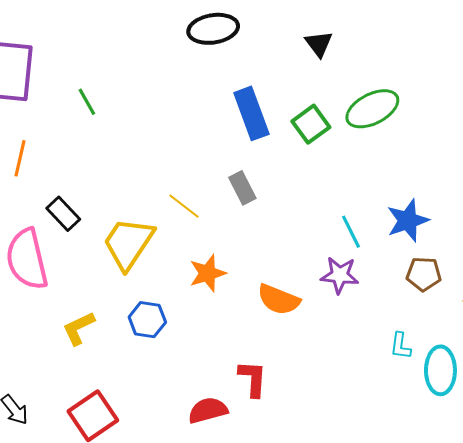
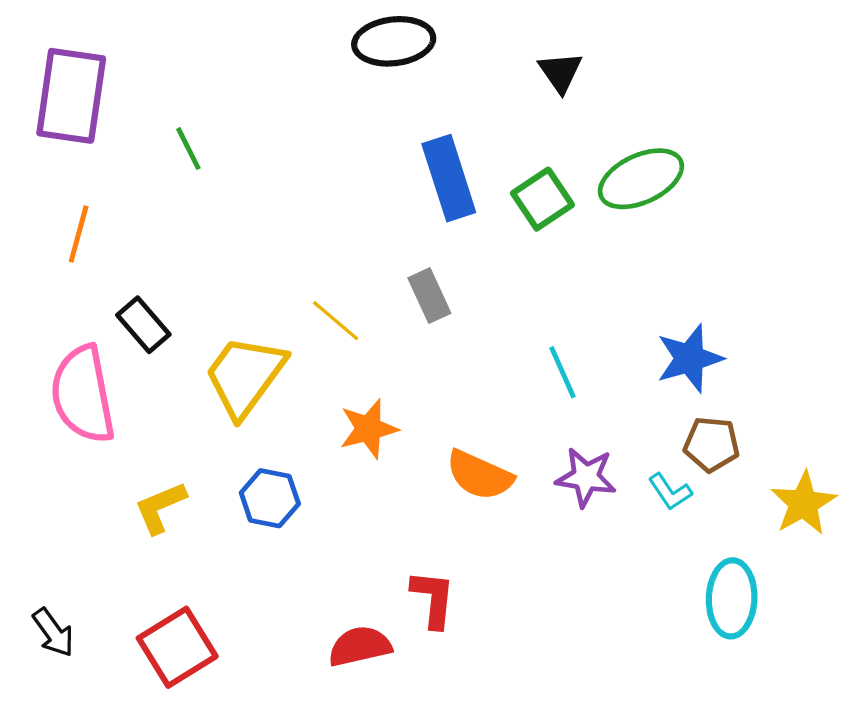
cyan line: (351, 232) -> (562, 372), moved
purple star: (340, 275) -> (586, 477), moved
cyan L-shape: (400, 346) -> (670, 492), moved, turned -44

